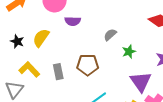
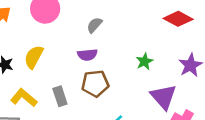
purple semicircle: (73, 21) -> (87, 55), moved
gray semicircle: (110, 35) -> (94, 25), moved

